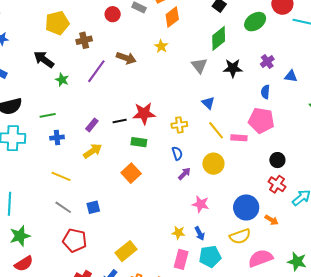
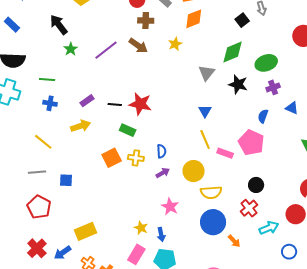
green ellipse: (255, 22) -> (266, 63), moved
brown cross: (84, 40) -> (146, 21), moved
yellow cross: (179, 125) -> (136, 158), moved
gray line: (63, 207) -> (37, 172), turned -54
yellow semicircle: (240, 236) -> (211, 192), moved

